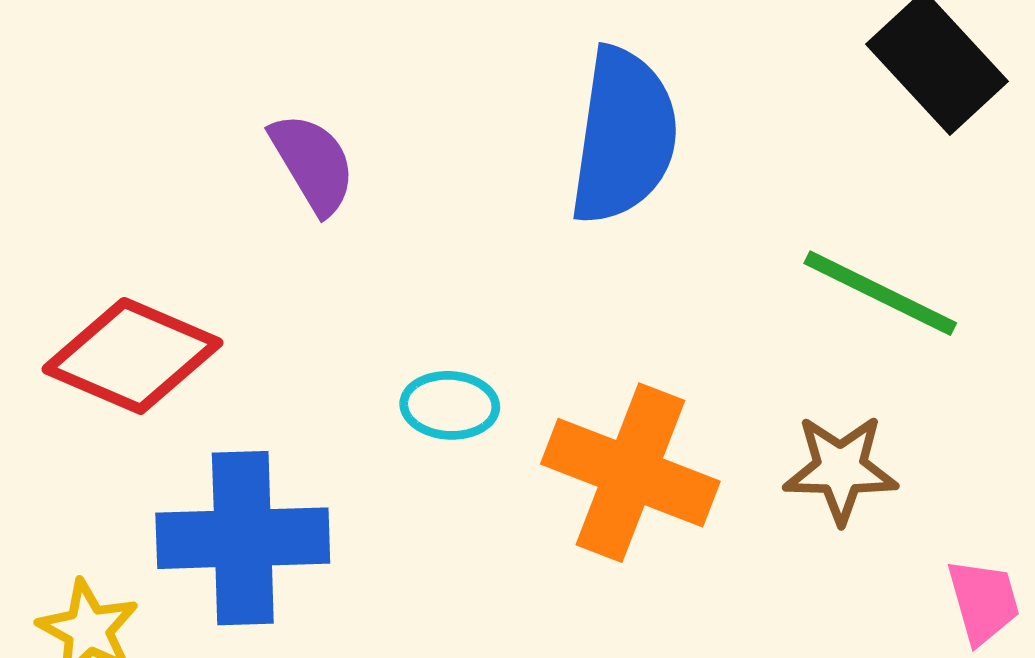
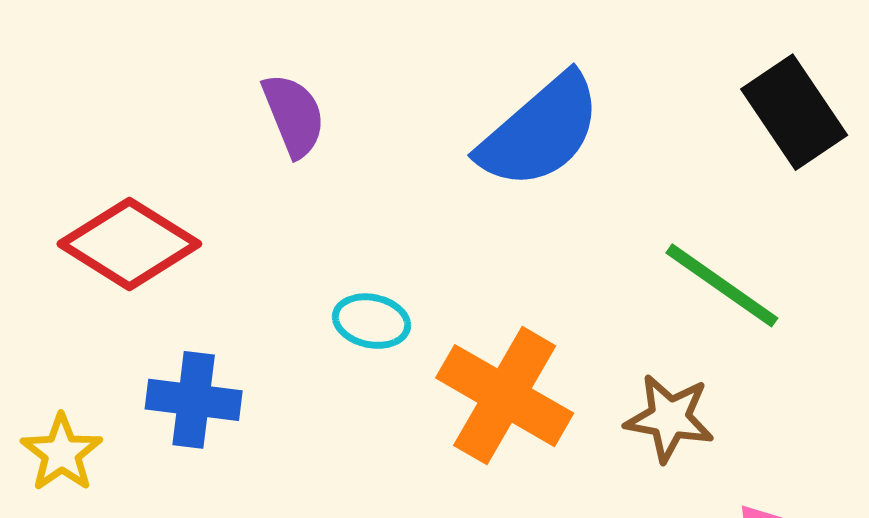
blue semicircle: (624, 136) -> (540, 131), turned 32
blue cross: (243, 538) -> (194, 400), size x0.7

